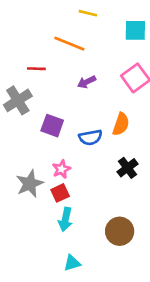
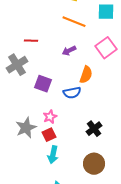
orange line: (69, 44) -> (74, 22), moved
orange semicircle: (121, 124) -> (86, 75), moved
black cross: (127, 168) -> (94, 129), moved

